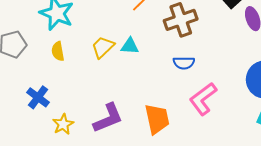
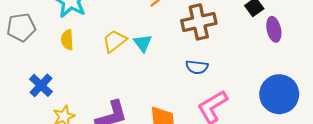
cyan triangle: (130, 46) -> (143, 43), turned 42

